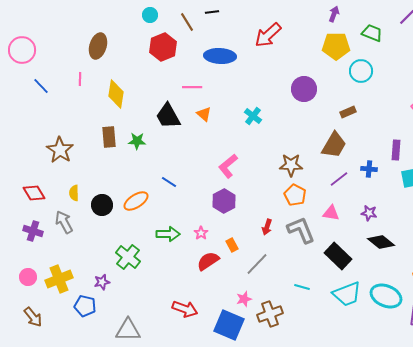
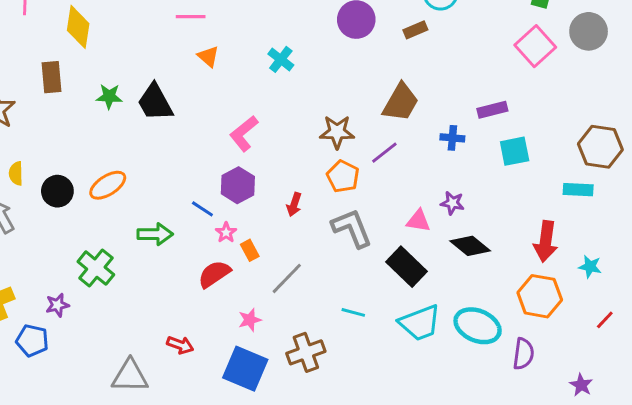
brown rectangle: (348, 112) -> (415, 30), moved
black trapezoid: (168, 116) -> (155, 102), moved
brown rectangle: (109, 137) -> (51, 77), moved
purple rectangle: (396, 150) -> (492, 110), turned 72
purple line: (339, 179) -> (384, 153), moved
blue line: (169, 182) -> (202, 209), moved
pink triangle: (331, 213) -> (418, 221), moved
red arrow: (267, 227) -> (294, 204), moved
pink star: (201, 233) -> (226, 233), moved
pink star: (244, 299) -> (250, 320), moved
red arrow: (185, 309) -> (180, 345), size x0.7
gray triangle: (128, 330) -> (130, 376), moved

